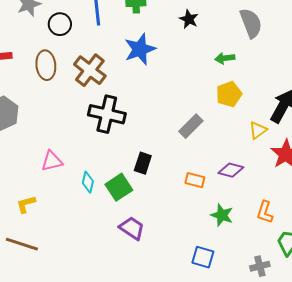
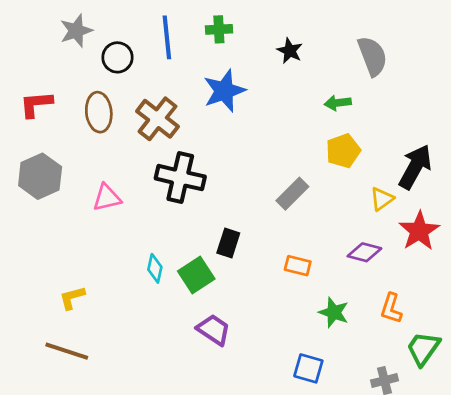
pink triangle: (52, 161) -> (107, 198), moved
purple diamond: (231, 170) -> (364, 252), moved

